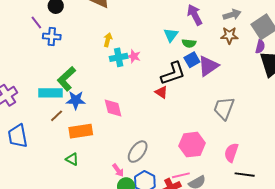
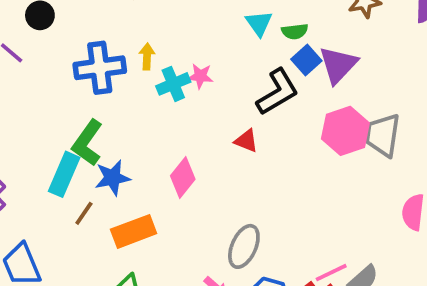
blue cross: (52, 37) -> (100, 68), moved, size x1.5
red triangle: (161, 92) -> (246, 141), moved
cyan rectangle: (50, 93) -> (64, 174), turned -55
pink diamond: (113, 108) -> (183, 177), turned 65
pink hexagon: (192, 145) -> (345, 131), moved

